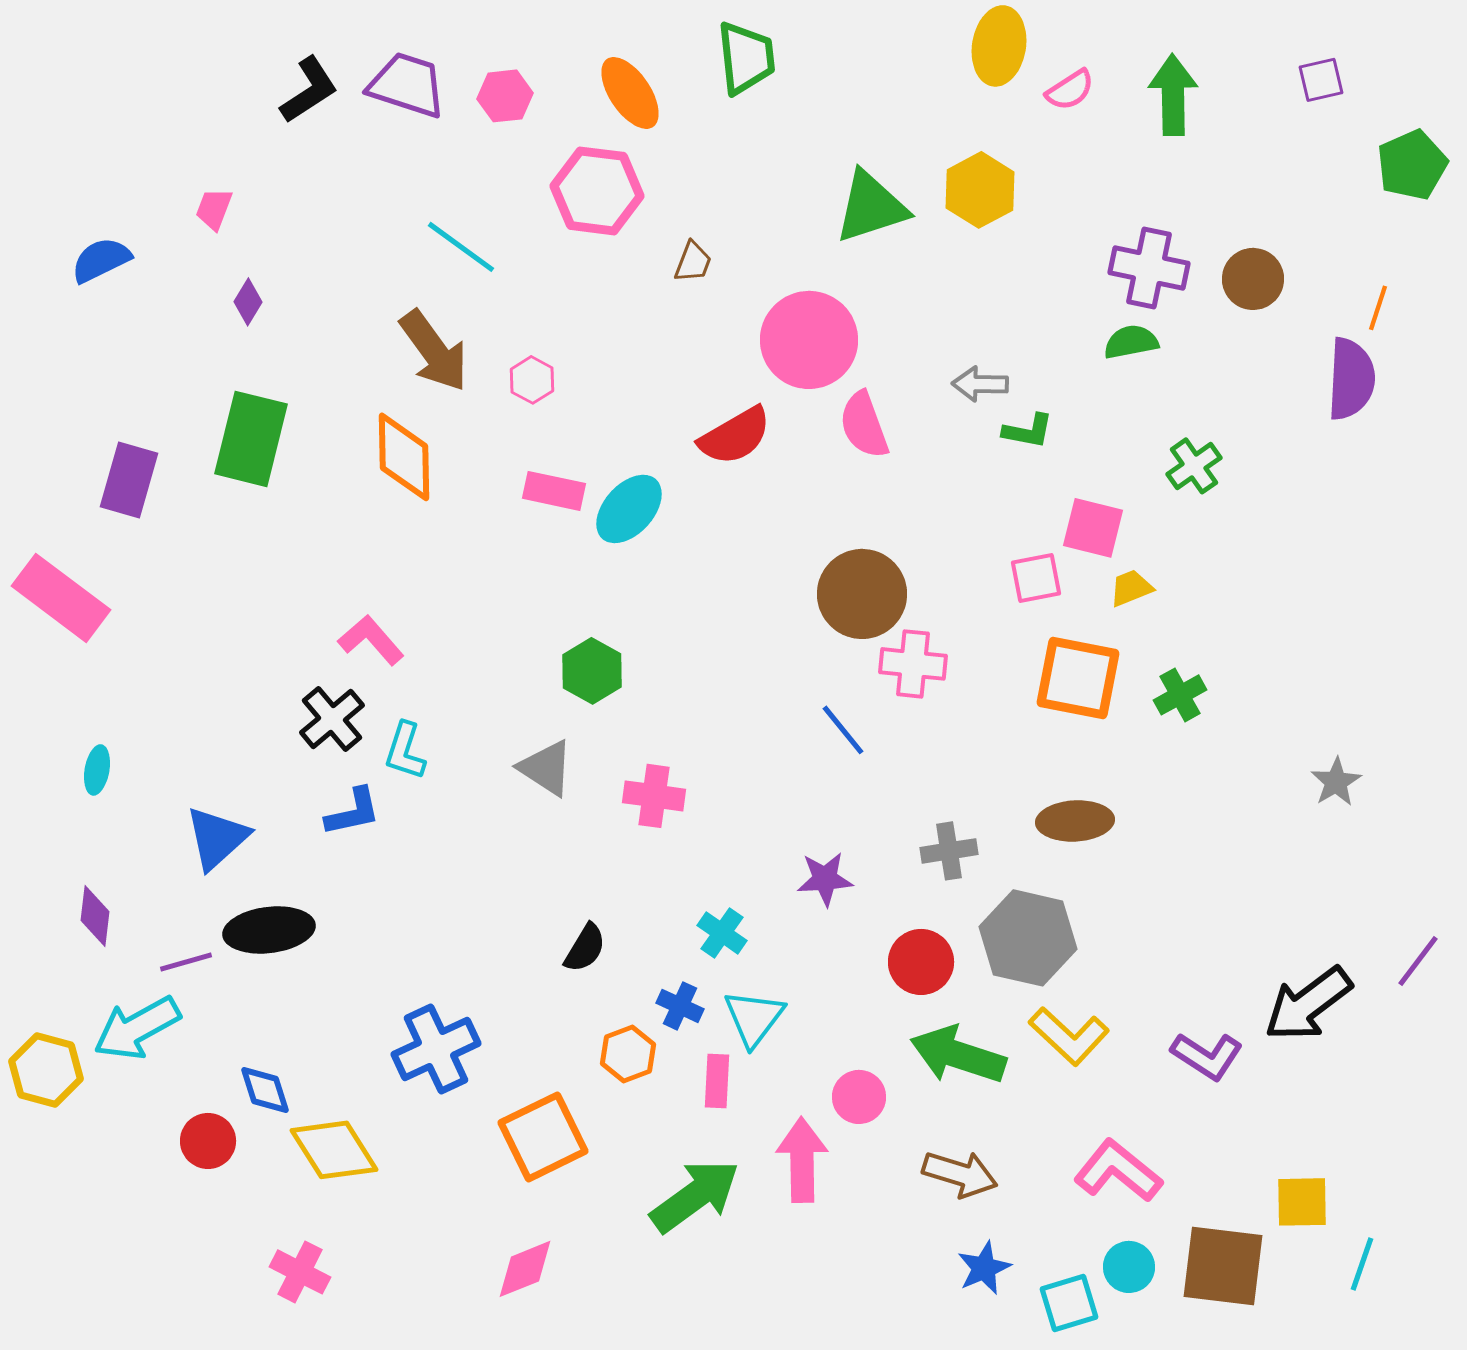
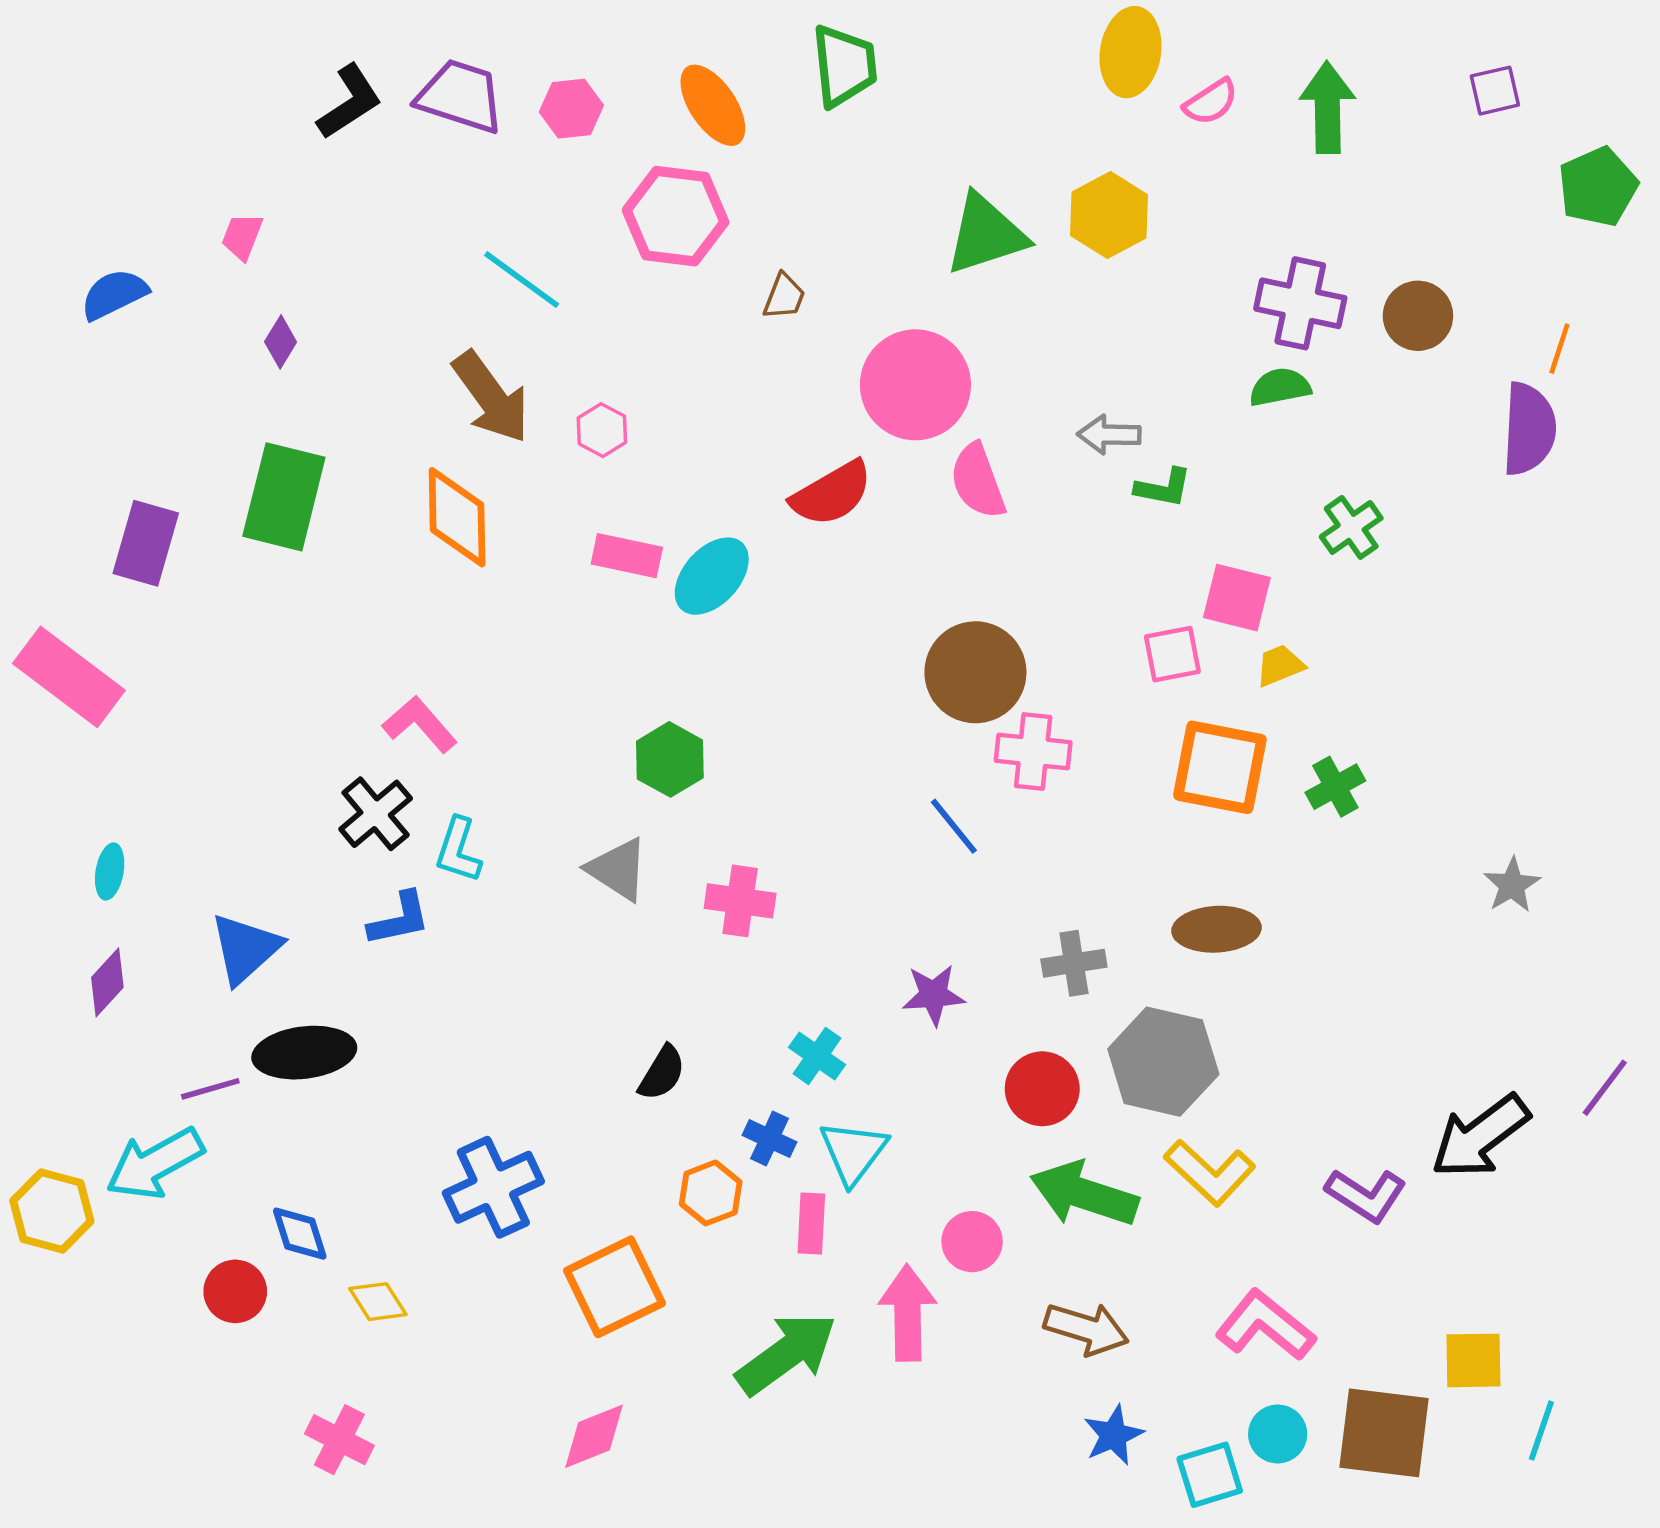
purple diamond: (95, 916) -> (107, 982), moved, turned 36
yellow diamond: (334, 1150) -> (378, 1302), size x0.6

